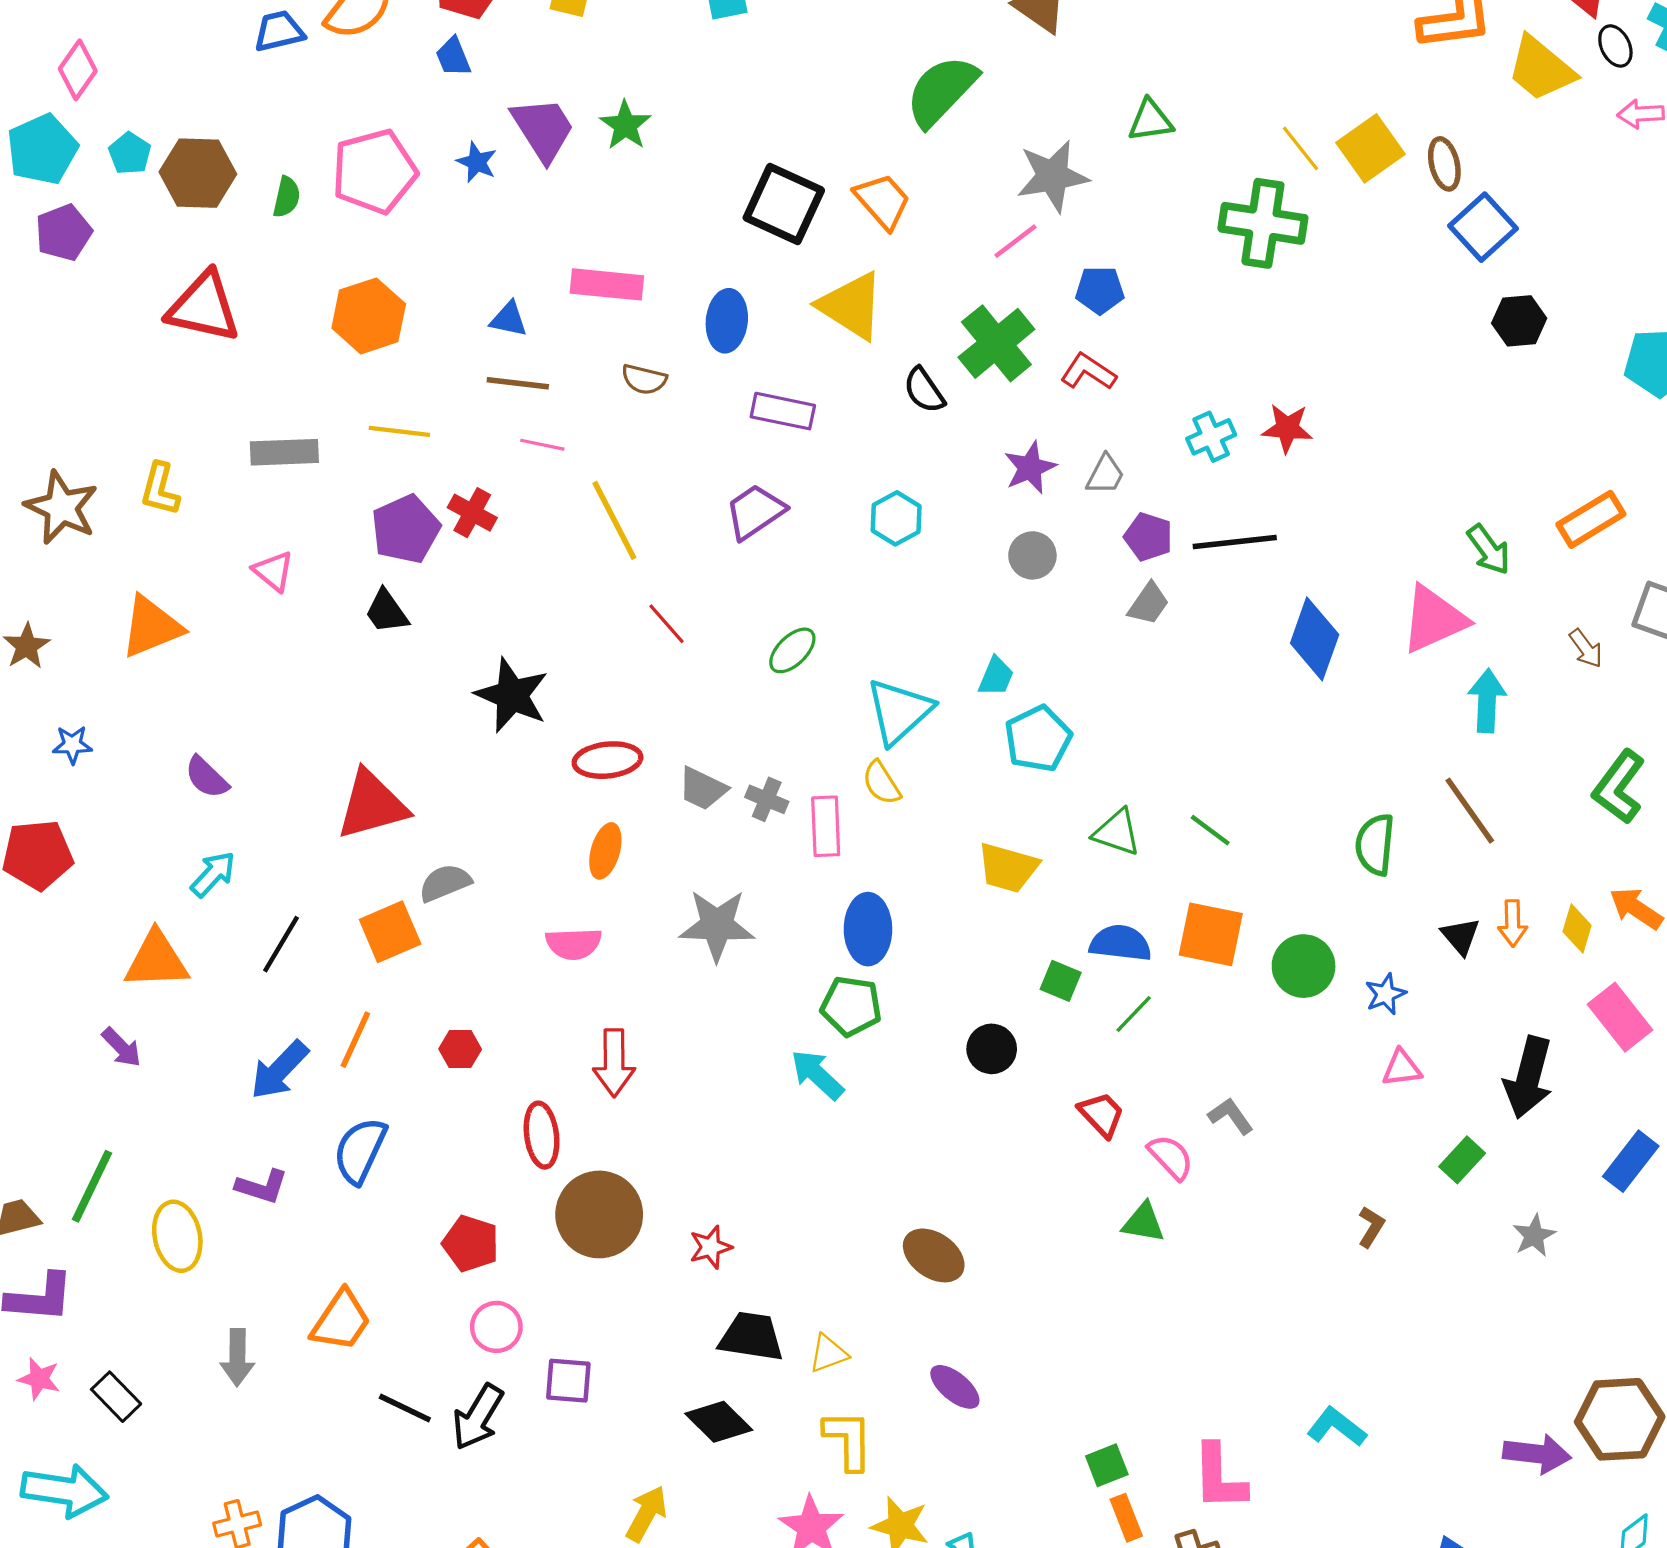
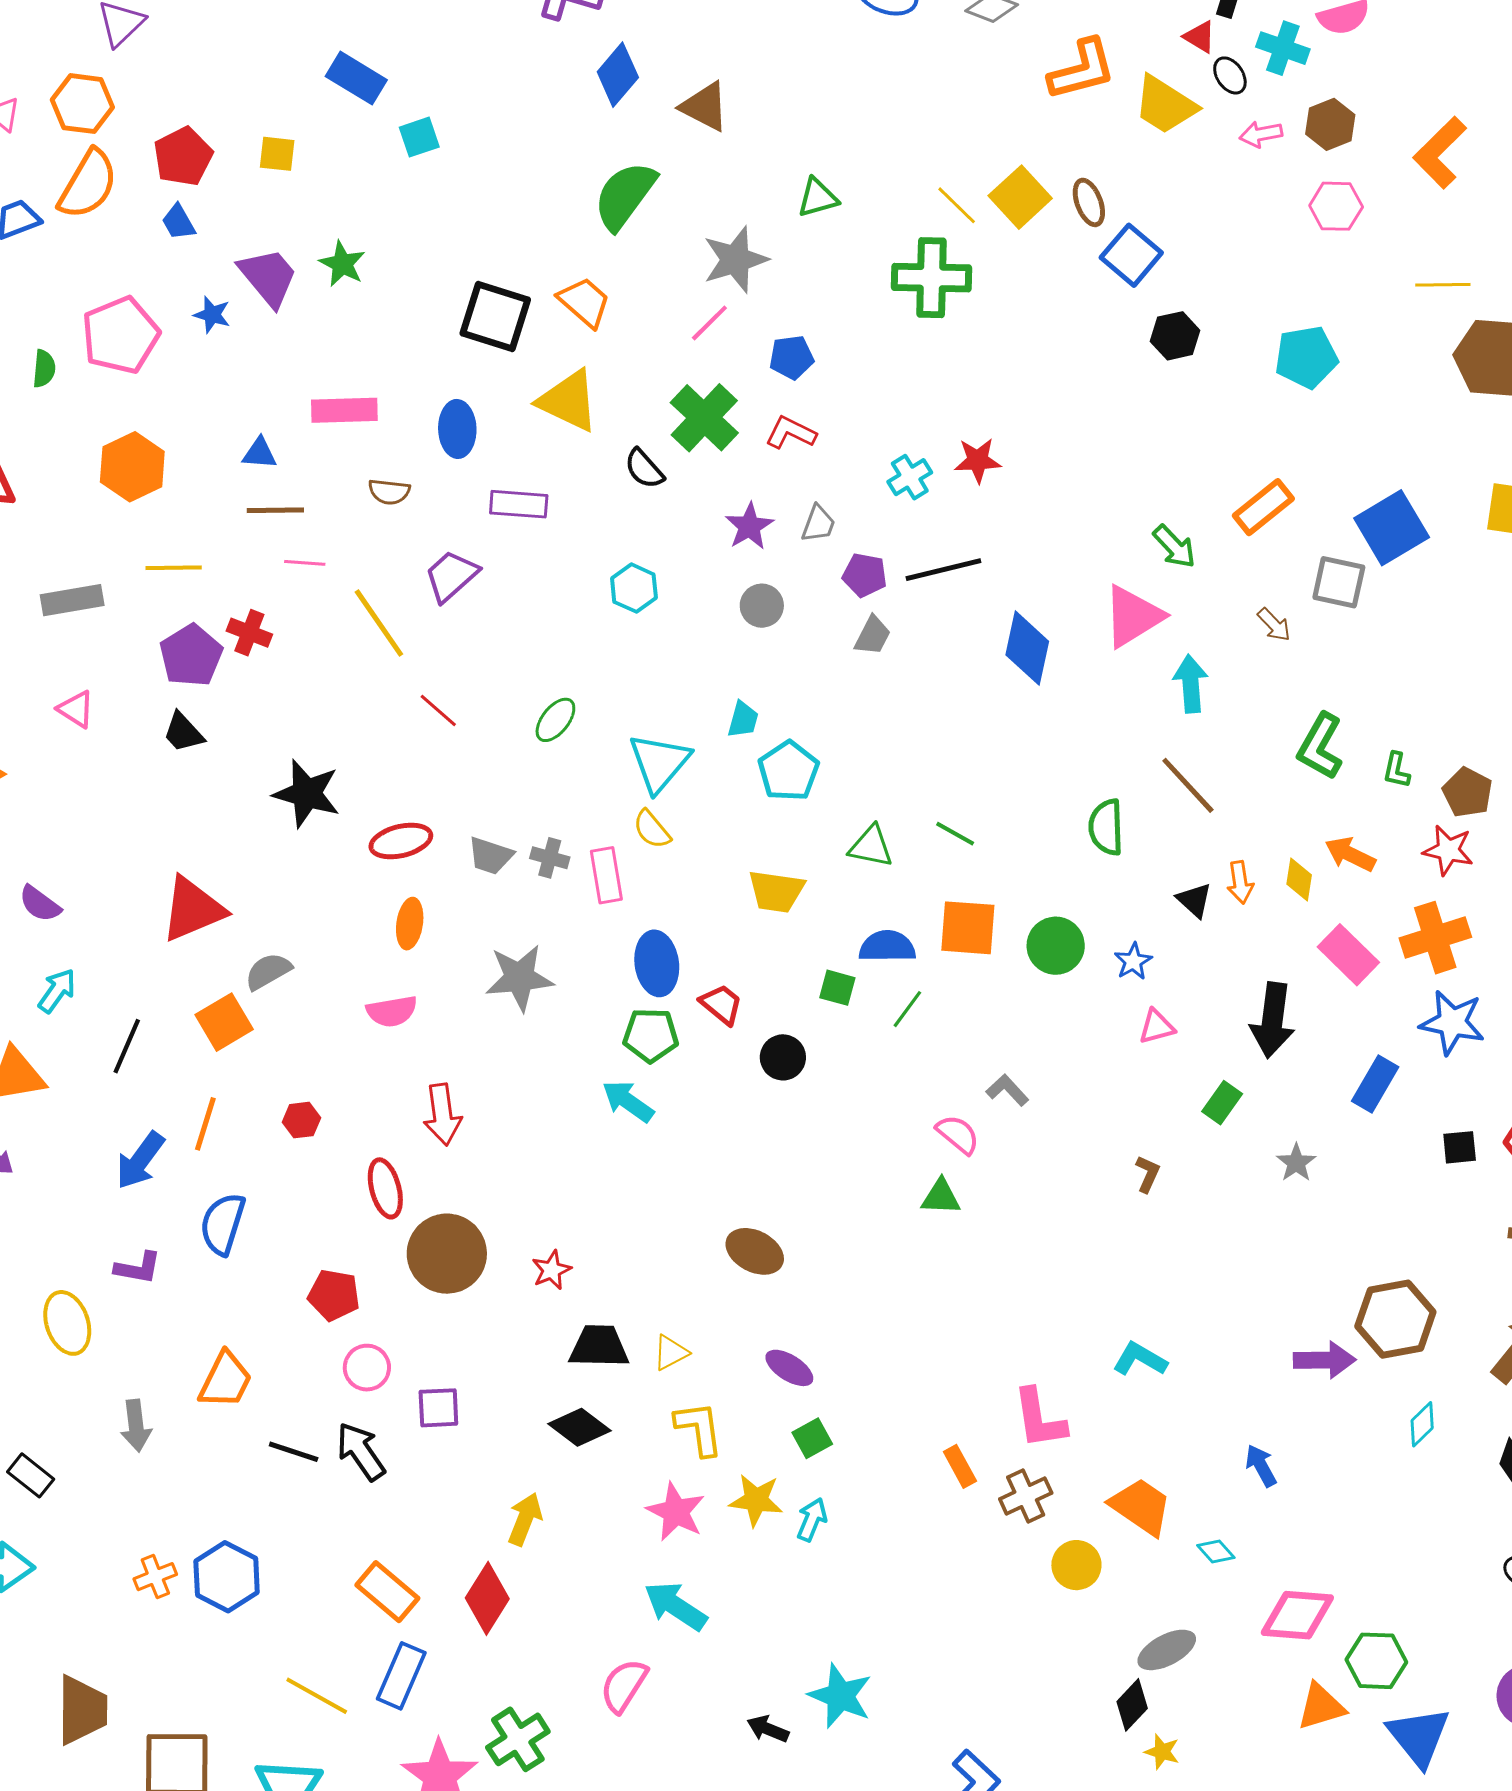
purple trapezoid: (755, 512) -> (451, 576), moved
red trapezoid: (1101, 1114) -> (721, 1004), moved
black arrow: (478, 1417) -> (361, 1451), turned 122
green square: (1107, 1465) -> (812, 1438), moved

